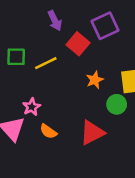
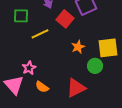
green square: (16, 57) -> (21, 16), moved

